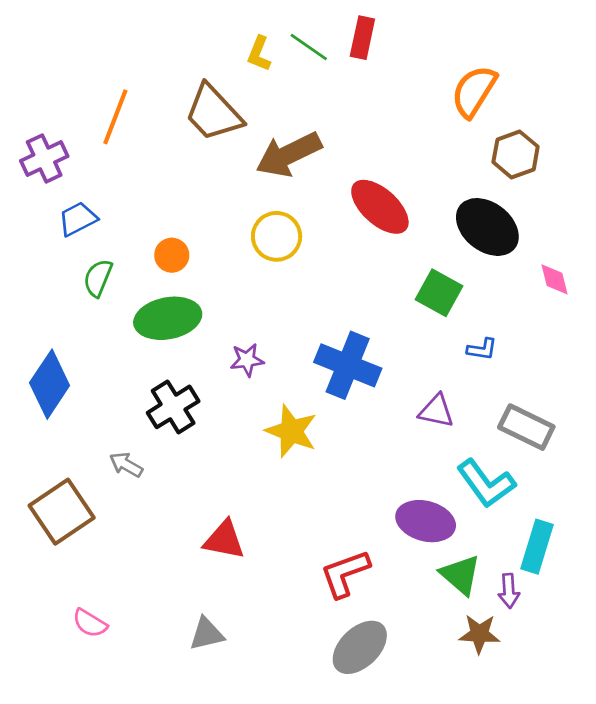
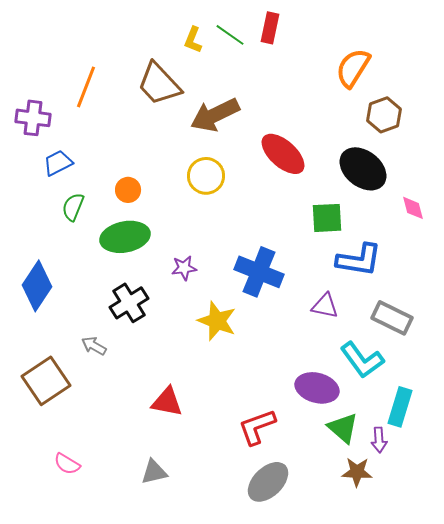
purple cross: (44, 158) -> (33, 118), turned 32
green square: (439, 293) -> (327, 218), turned -32
blue L-shape: (482, 349) -> (359, 260), size x2.0

